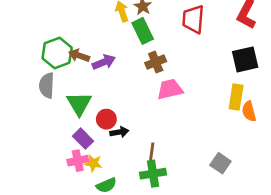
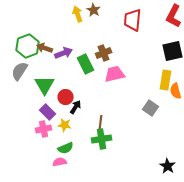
green rectangle: (143, 31) -> (86, 64), moved
gray semicircle: (47, 85) -> (20, 71), turned 30
black arrow: (119, 132) -> (76, 107), turned -48
yellow star: (93, 163) -> (65, 125), moved
gray square: (220, 163) -> (151, 108), moved

